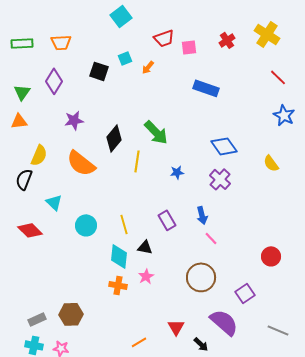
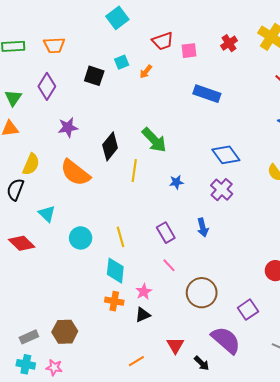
pink line: (211, 238) -> (169, 265), moved
black triangle: (145, 247) -> (143, 315), moved, turned -35

